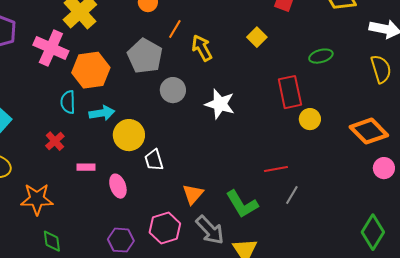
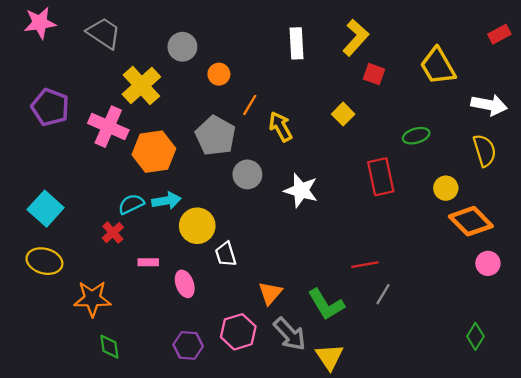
cyan semicircle: (68, 102) -> (131, 204), moved, turned 65
yellow circle: (310, 119) -> (446, 188), moved
green diamond: (373, 232) -> (475, 336), size x0.7

